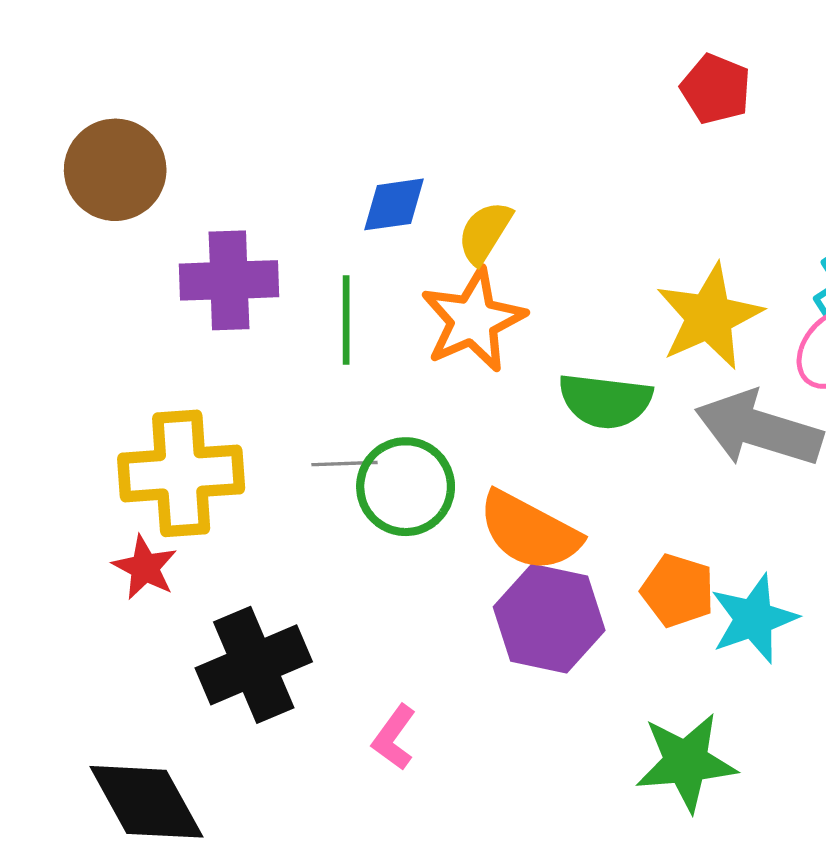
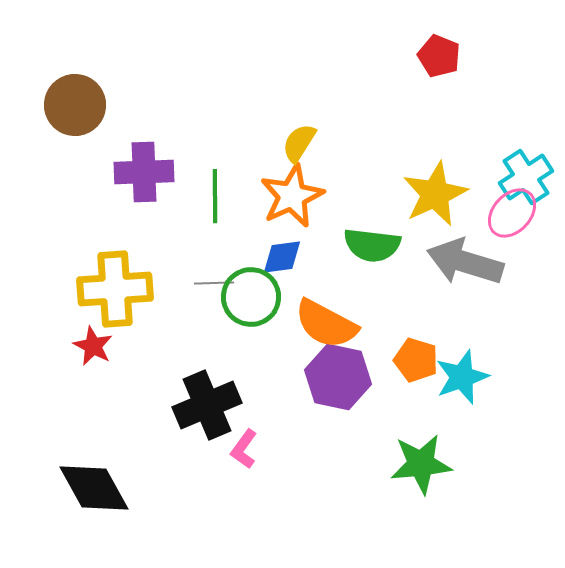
blue diamond: (394, 204) -> (282, 257), moved
black cross: (254, 665) -> (207, 405), moved

